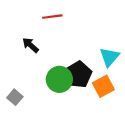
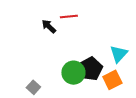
black arrow: (31, 45) -> (49, 26), moved

